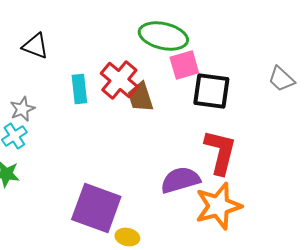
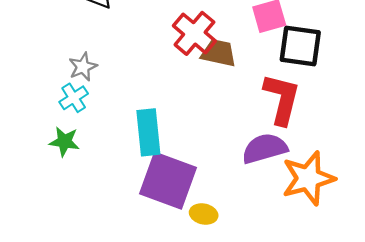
cyan rectangle: (79, 89) -> (148, 132), moved, size x1.4
brown trapezoid: (140, 97) -> (219, 53), turned 120
red L-shape: (220, 152) -> (282, 99), moved

